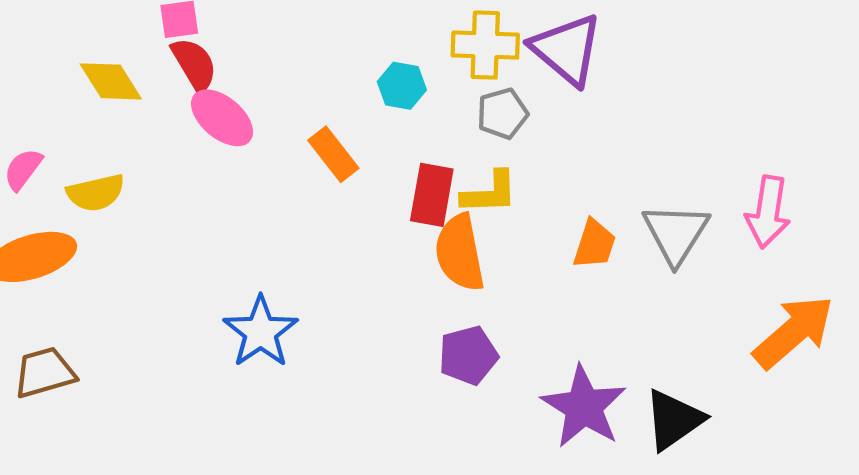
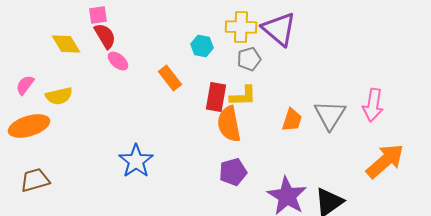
pink ellipse: (222, 118) -> (118, 61), size x0.7

